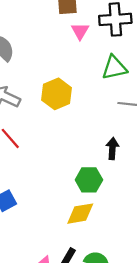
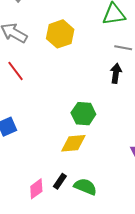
black arrow: (112, 149) -> (116, 73), moved

